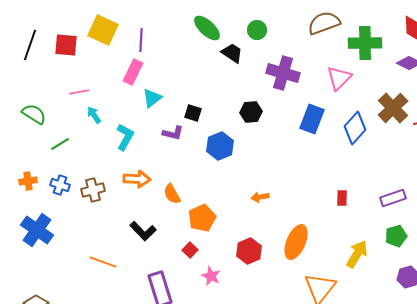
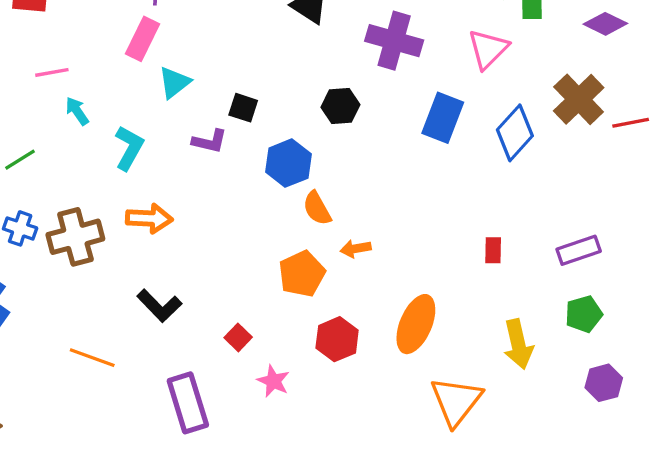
brown cross: (93, 190) -> (75, 237), size x1.4
orange semicircle: (172, 194) -> (317, 208), moved
orange pentagon: (202, 218) -> (302, 274), moved
yellow arrow: (357, 254) -> (518, 344), turned 136

